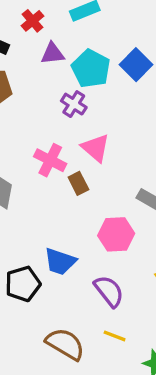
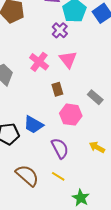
brown rectangle: (78, 183) -> (57, 89), moved

